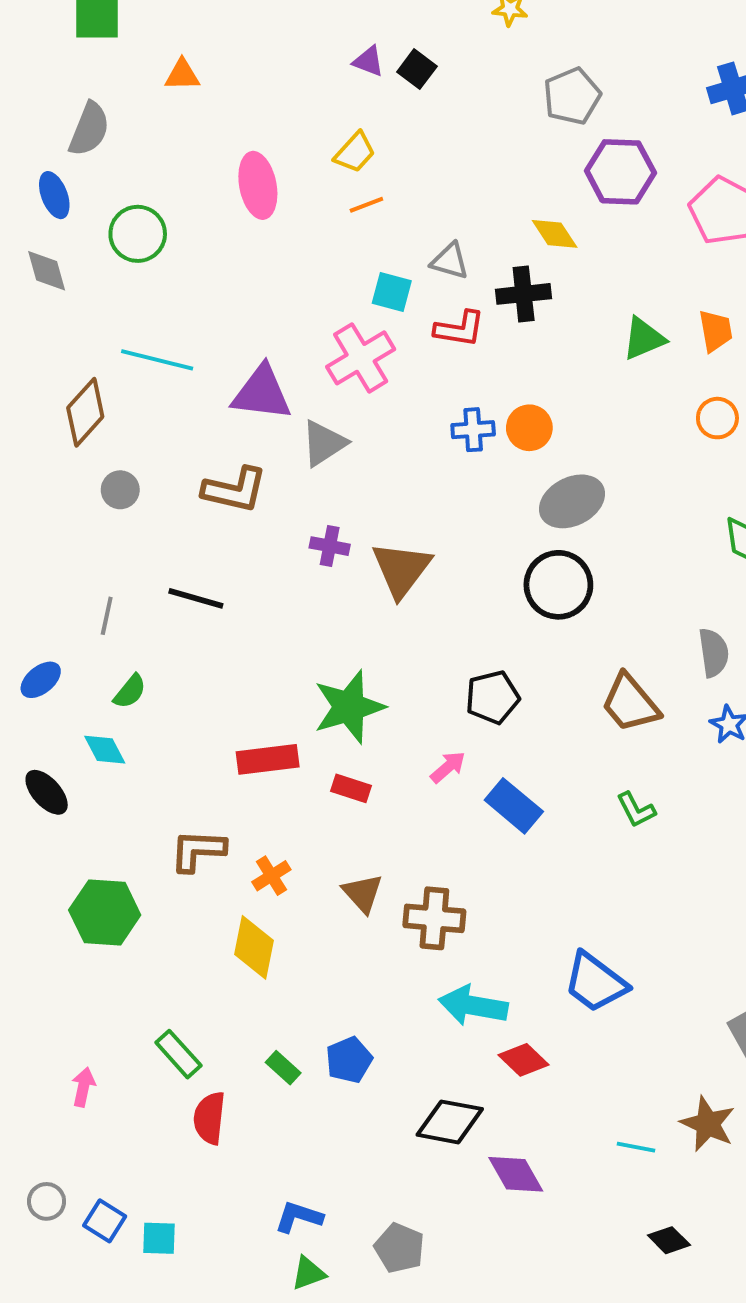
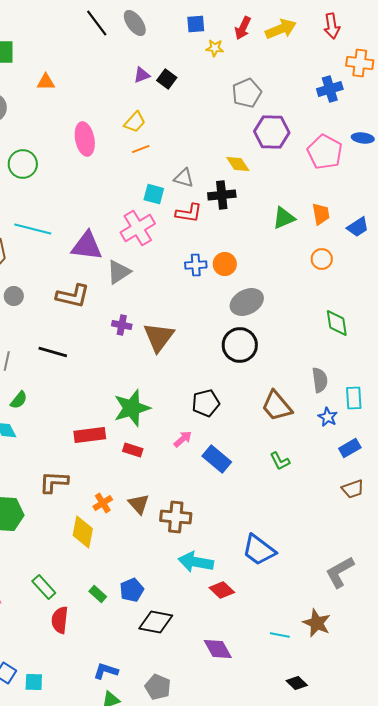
purple triangle: (368, 61) -> (142, 75), turned -42
orange cross: (271, 876) -> (103, 503), moved
black diamond: (450, 1122) -> (156, 622), moved

